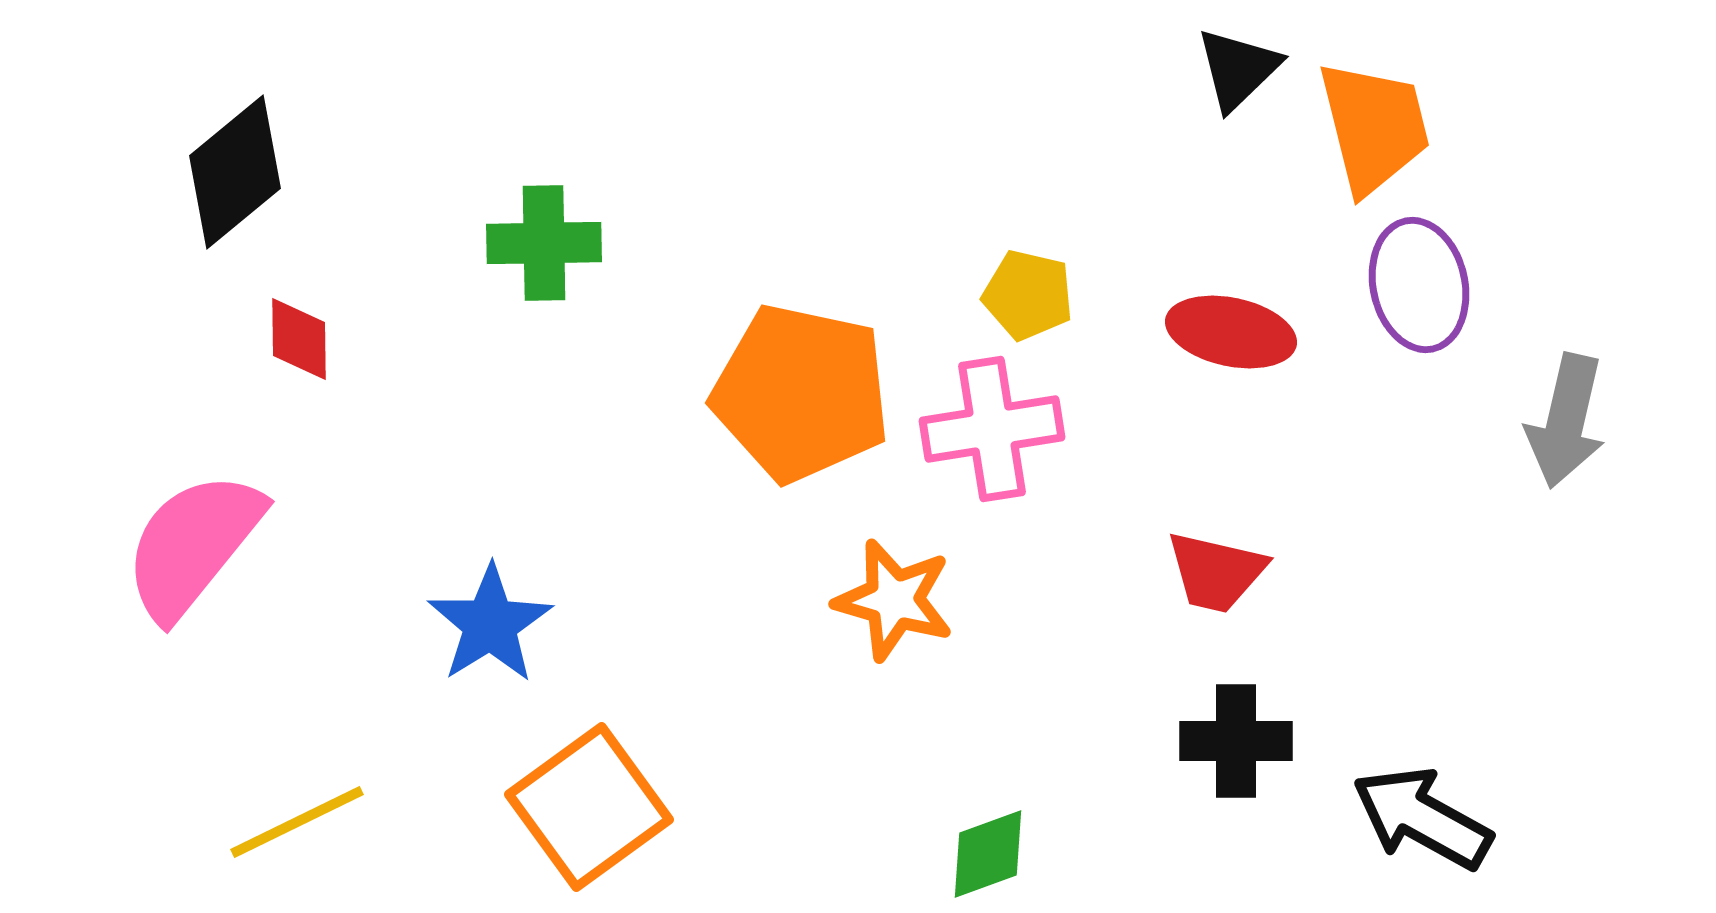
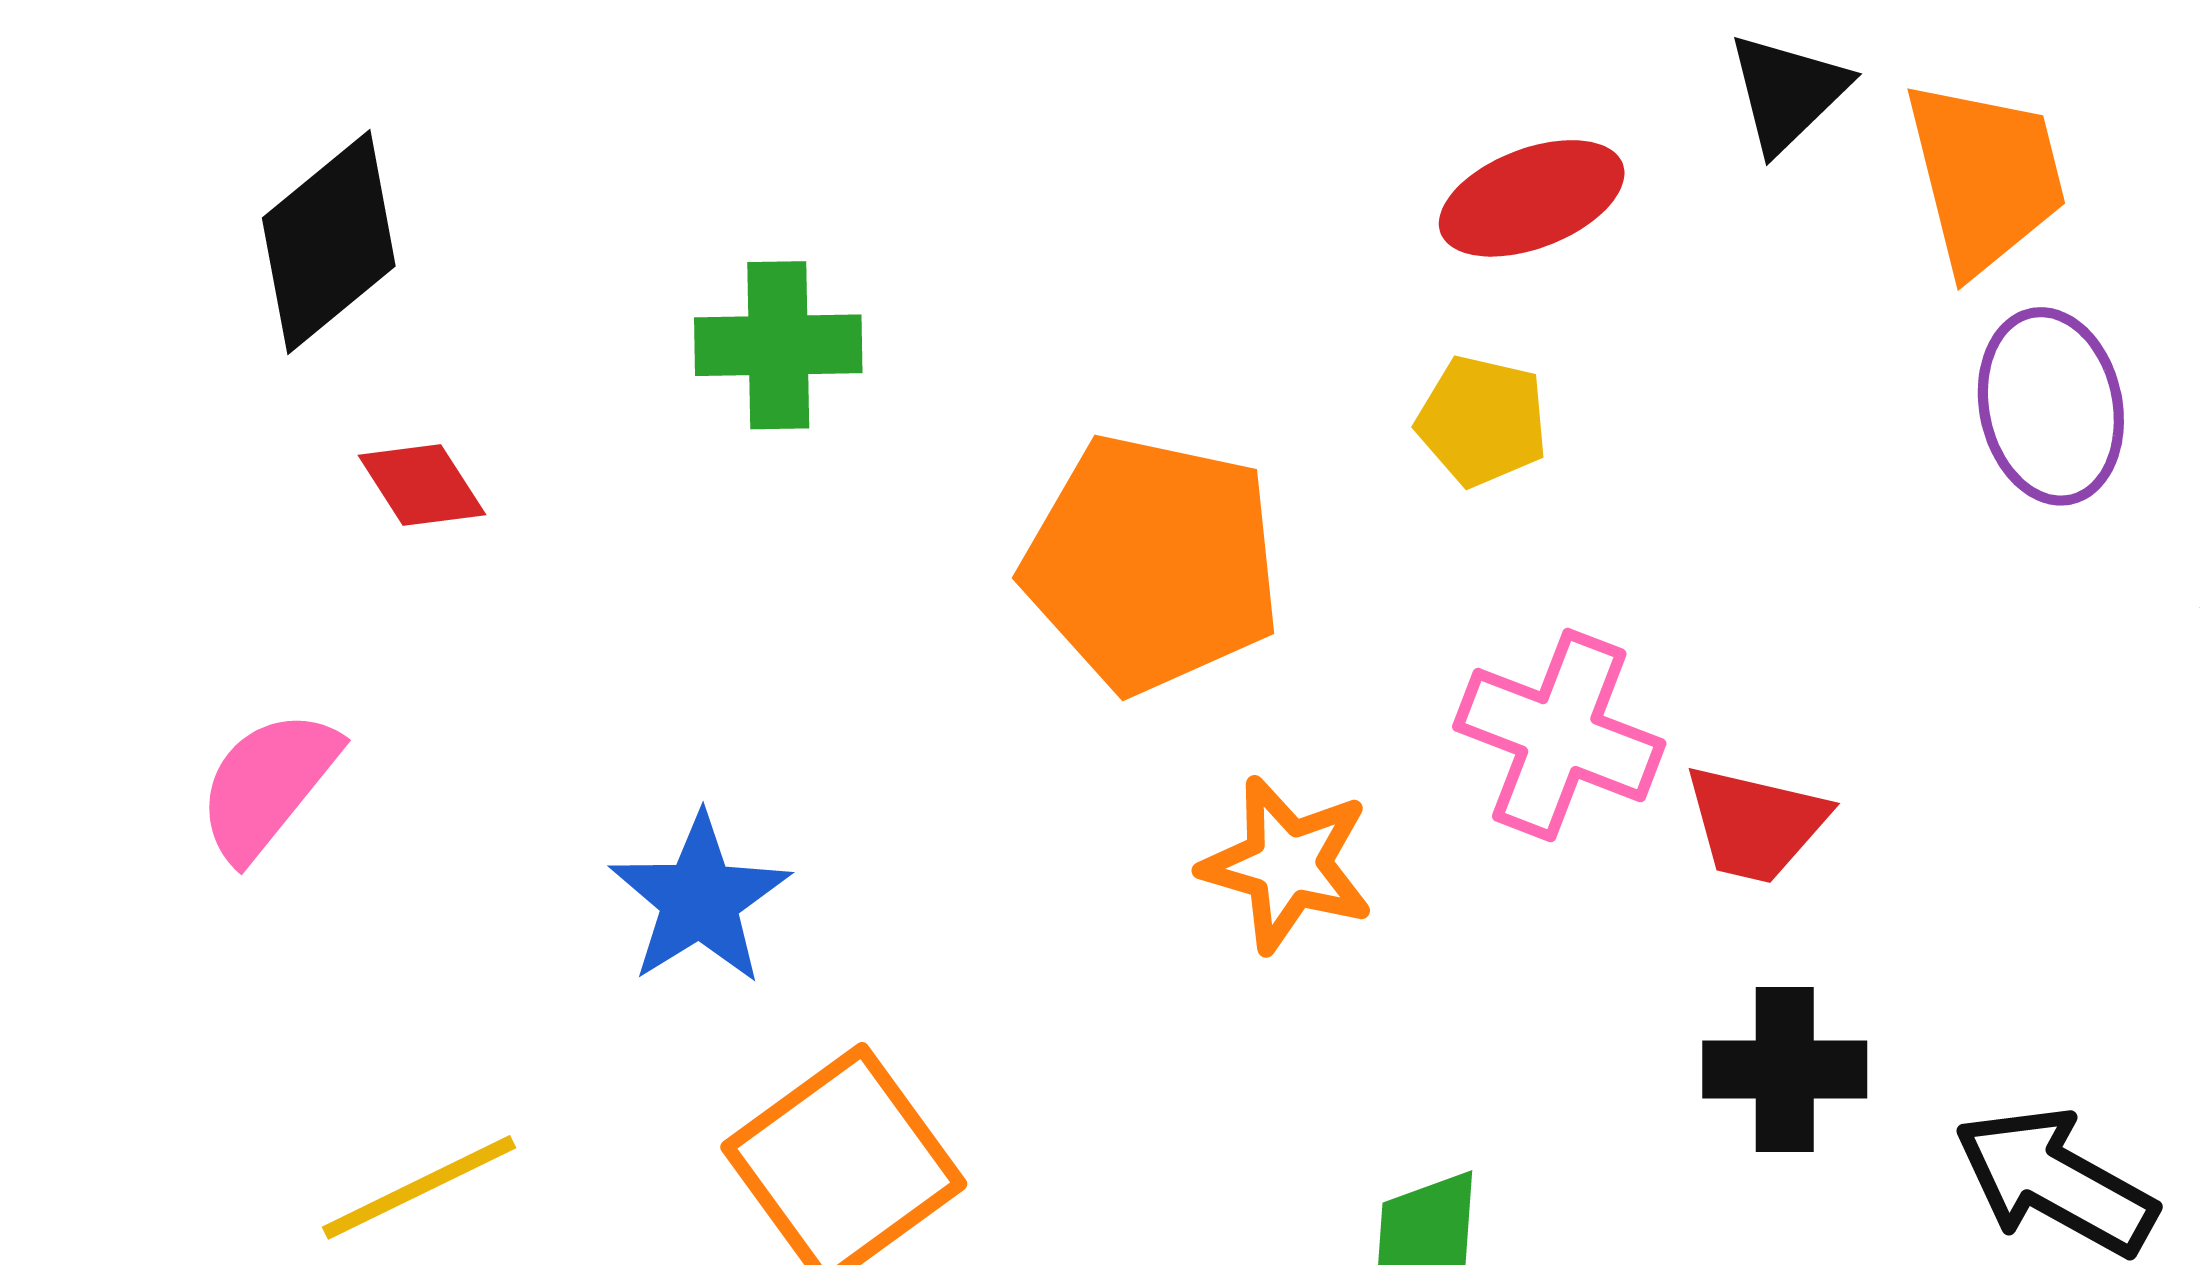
red ellipse: (1231, 332) -> (1532, 198), moved, turned -33
red diamond: (299, 339) -> (422, 485), turned -32
pink cross: (992, 429) -> (1559, 735), moved, turned 30
pink semicircle: (193, 545) -> (268, 785), size x0.7

